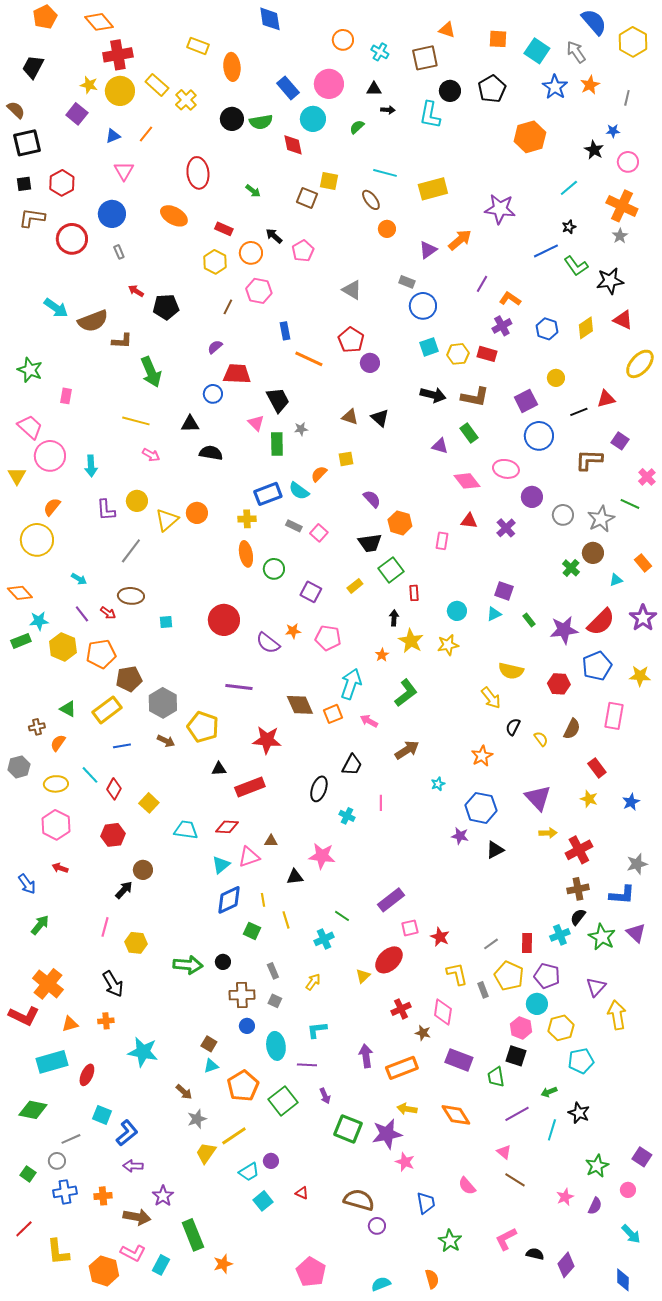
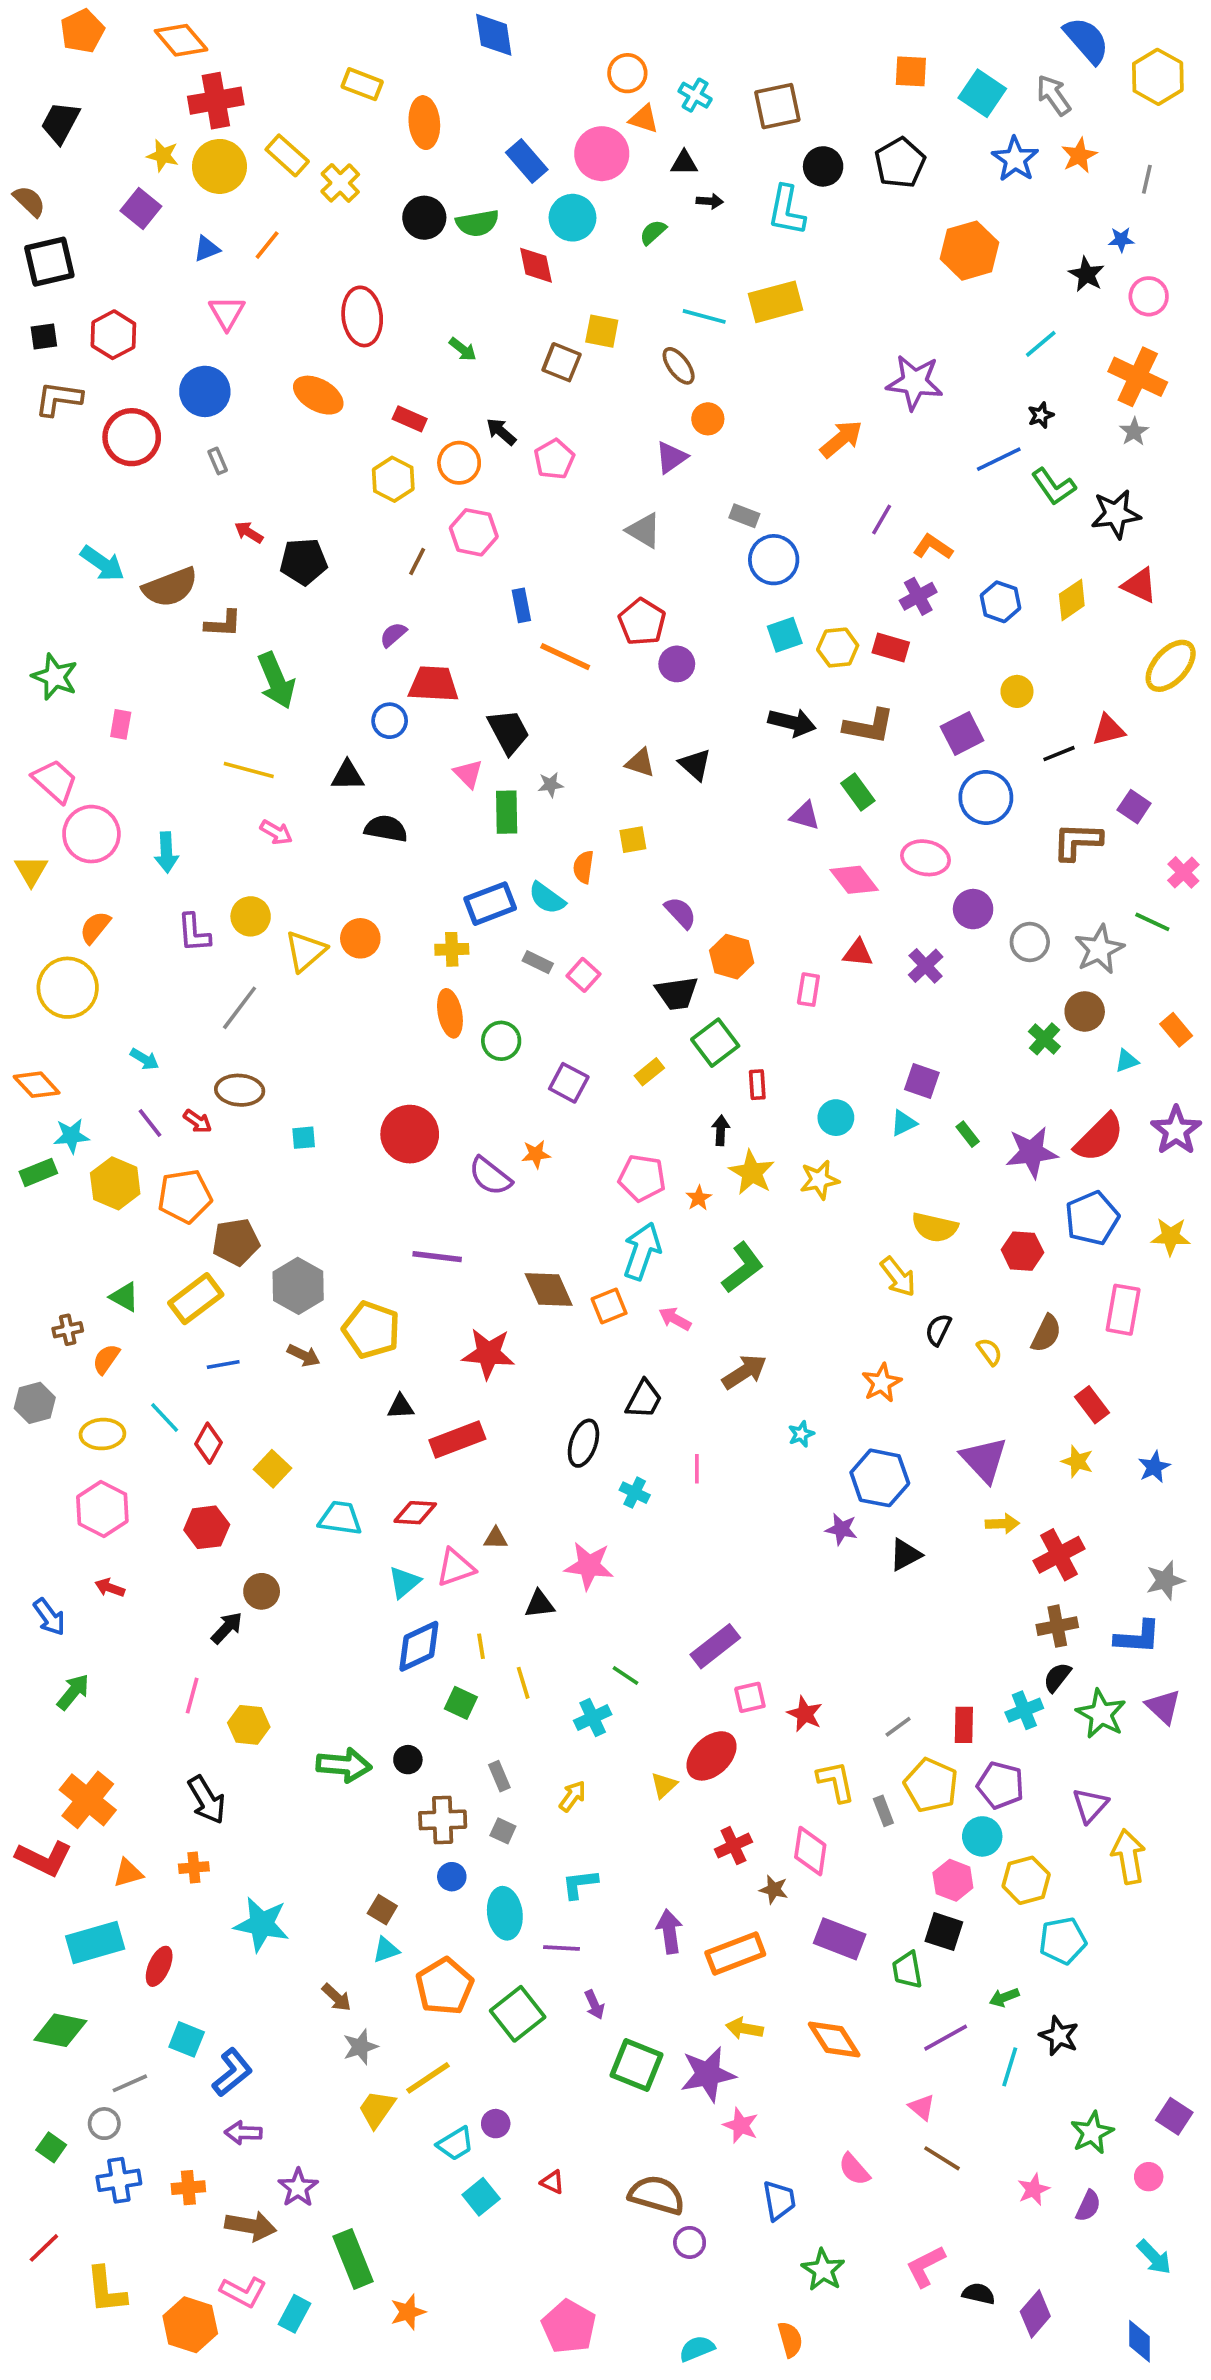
orange triangle: (447, 30) -> (644, 119), moved
yellow rectangle: (433, 189) -> (776, 302), moved
purple triangle: (428, 250) -> (671, 457), moved
orange semicircle: (319, 474) -> (583, 867), turned -36
pink pentagon: (328, 638) -> (642, 1178), moved

